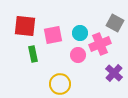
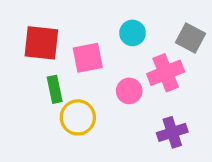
cyan circle: (80, 33) -> (133, 33), moved
purple cross: (114, 73) -> (172, 132), moved, turned 30
yellow circle: (60, 84) -> (78, 117), moved

